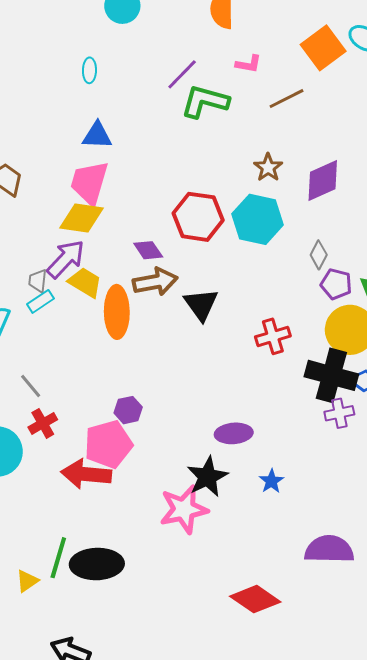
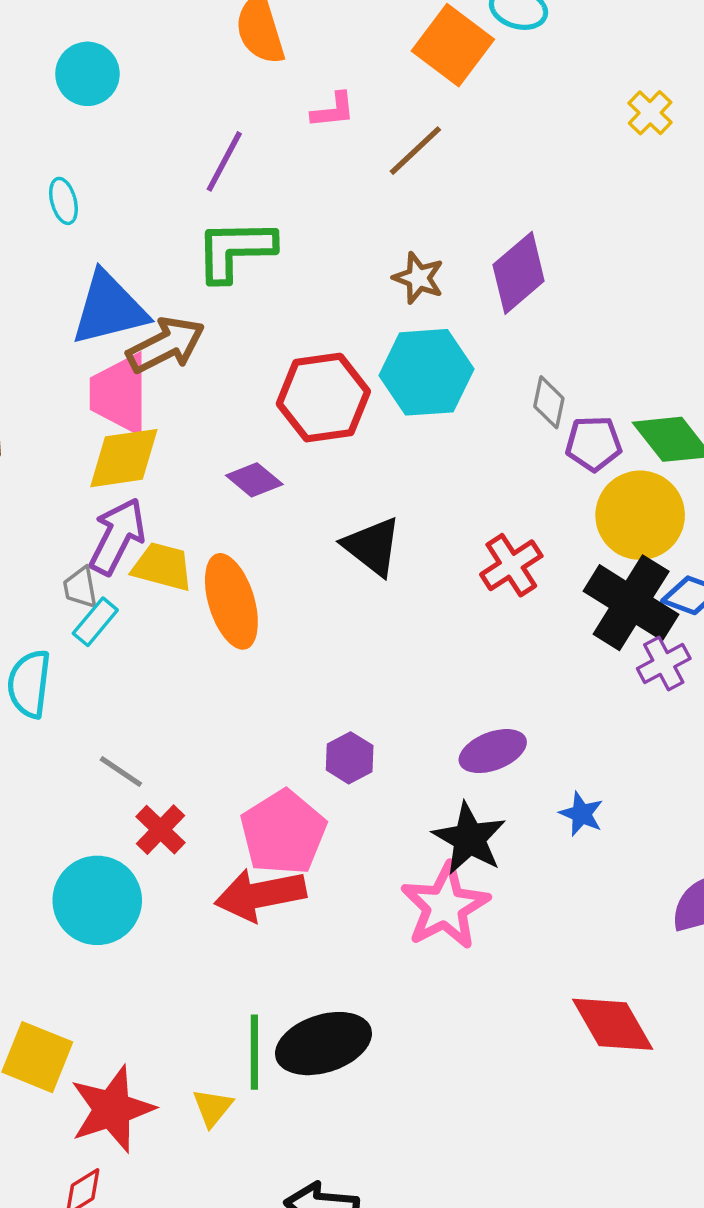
green L-shape: (205, 101) -> (235, 250), moved
blue triangle: (97, 135) -> (109, 309), size x1.5
brown arrow: (155, 282) -> (166, 345), moved
black cross: (331, 375) -> (631, 603), turned 33
purple hexagon: (128, 410) -> (350, 758), moved
red diamond: (255, 599) -> (613, 1024), turned 42

